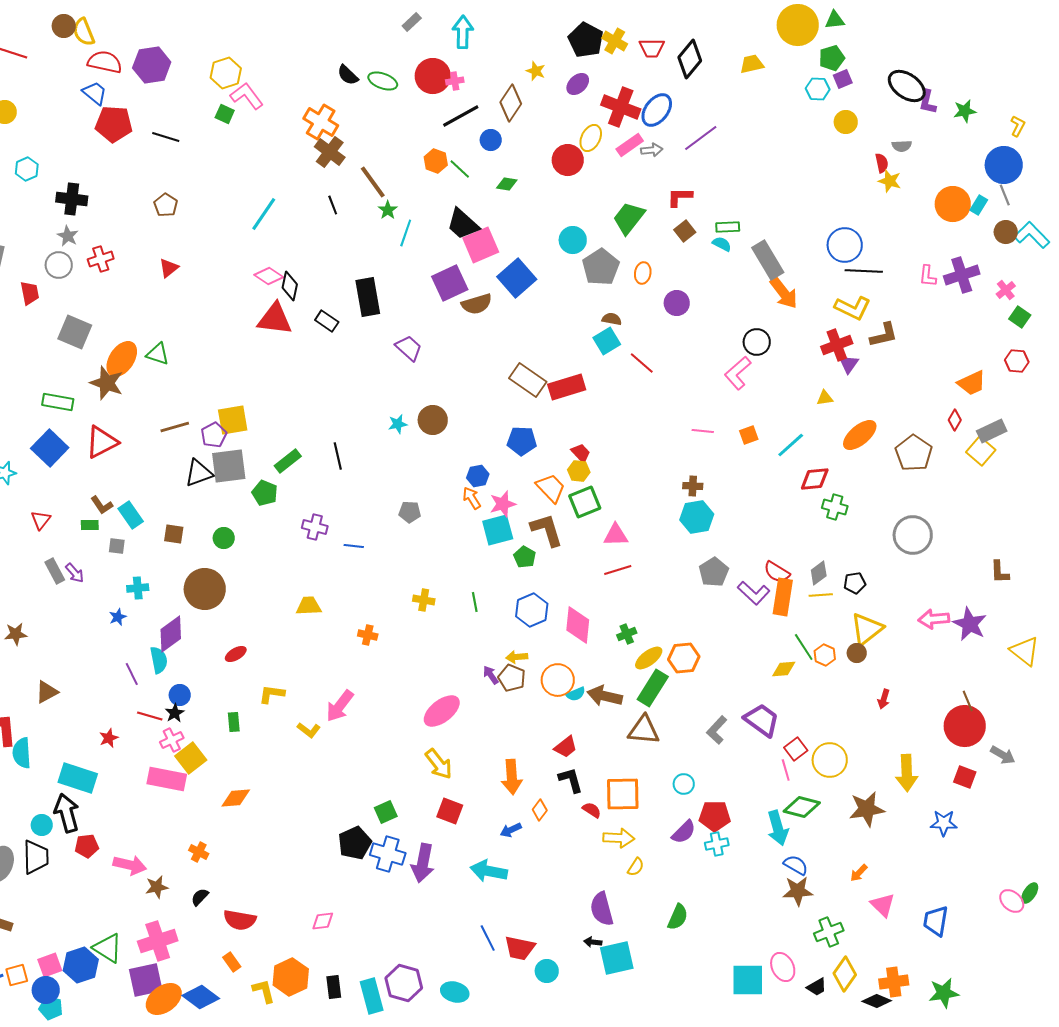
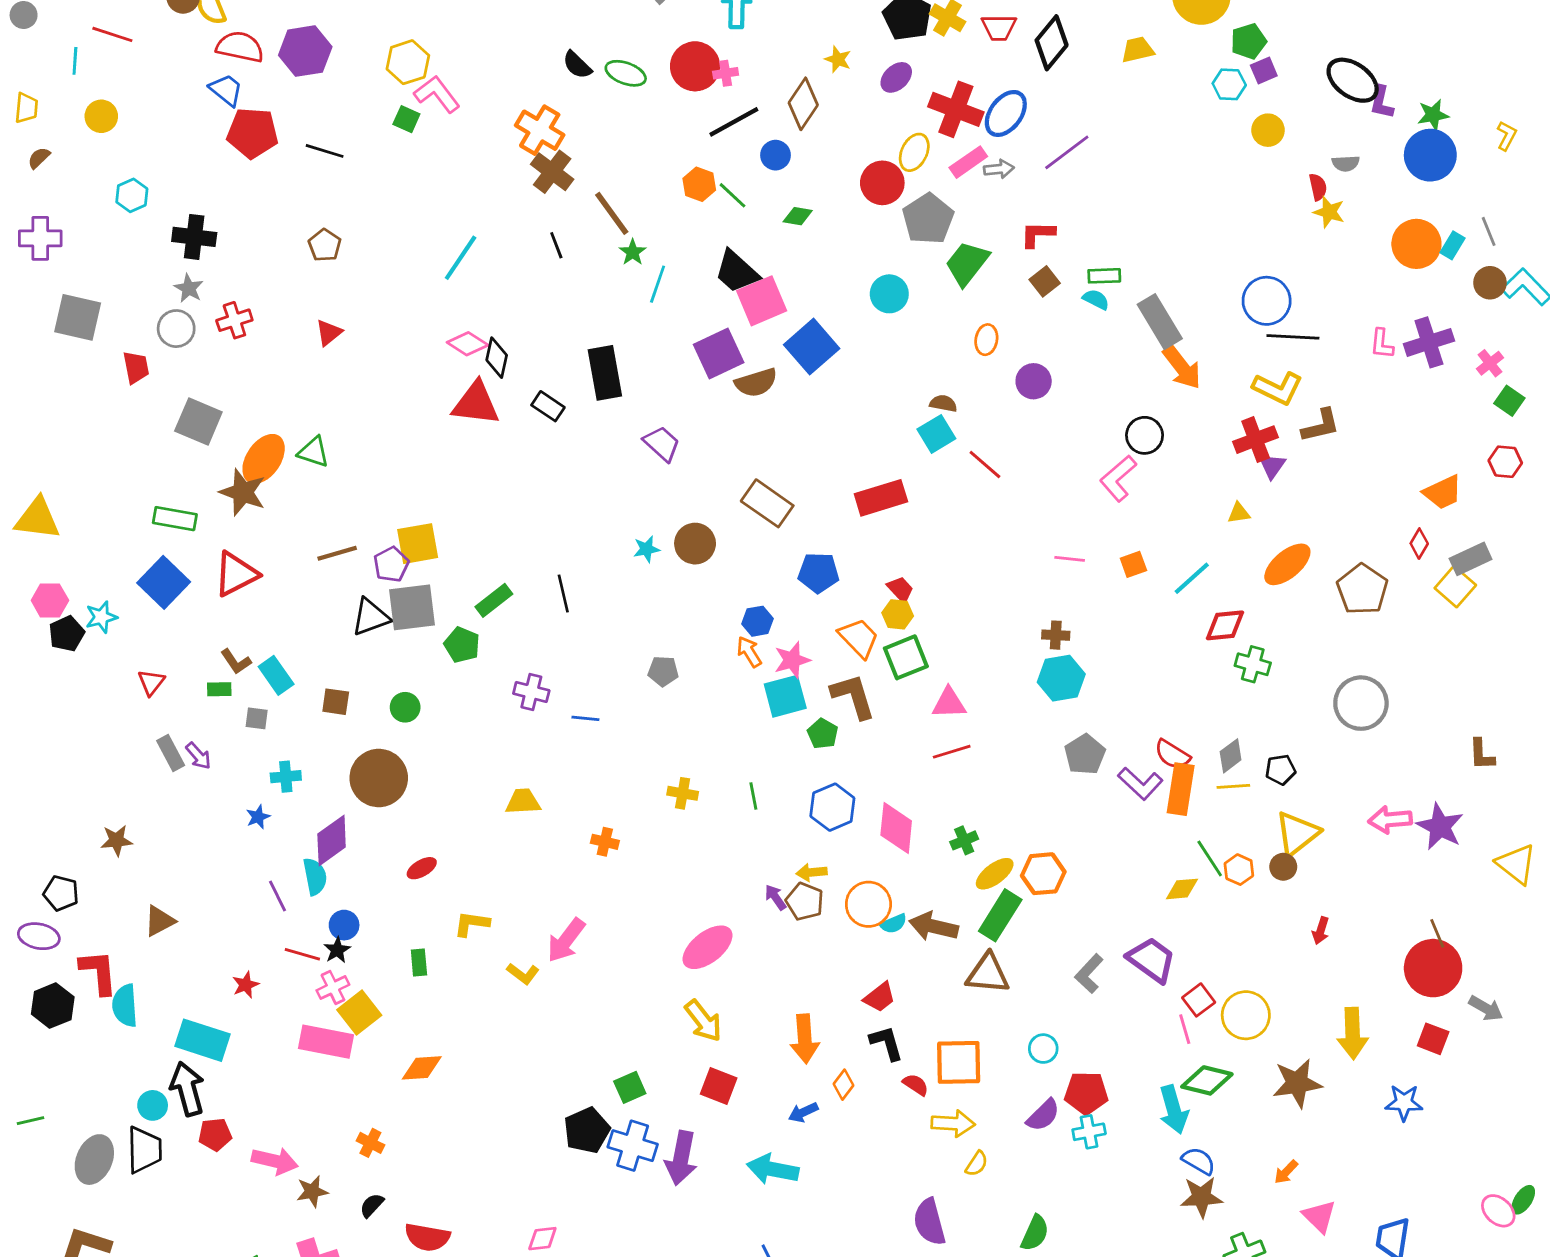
blue circle: (1004, 165) -> (1430, 155), moved
gray pentagon: (601, 267) -> (928, 219), moved
brown rectangle: (528, 380) -> (767, 503), moved

